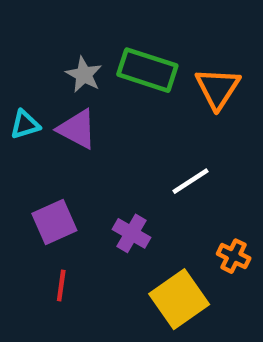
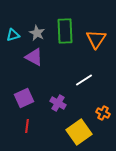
green rectangle: (147, 70) -> (65, 31), turned 70
cyan triangle: (25, 125) -> (13, 35), moved

